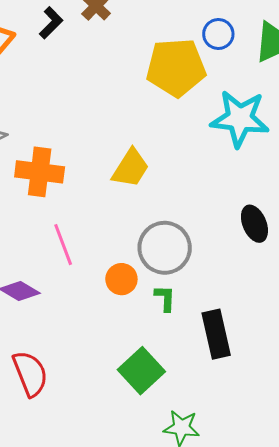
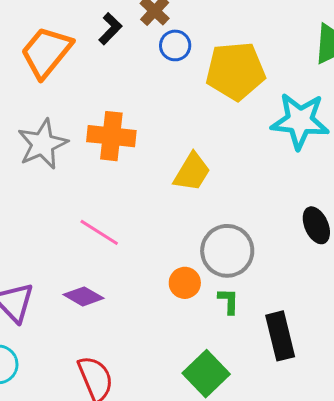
blue circle: (218, 34) -> (175, 45), moved
orange cross: (40, 172) -> (111, 136), moved
pink line: (63, 245) -> (99, 232), moved, turned -36

